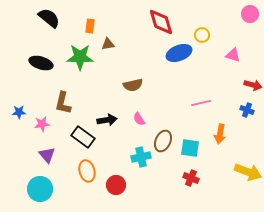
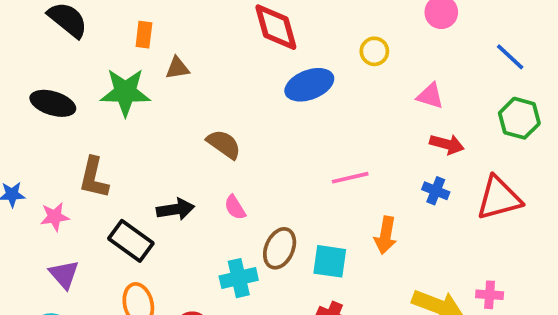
yellow circle: (202, 35) -> (374, 51), moved
pink triangle: (233, 55) -> (430, 96), moved
brown semicircle: (133, 85) -> (224, 144), turned -132

